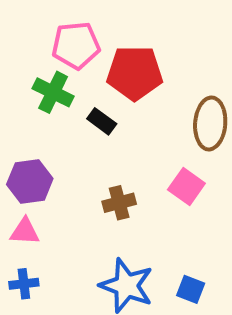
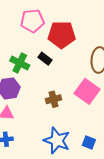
green cross: (53, 92) -> (20, 63), moved
pink square: (186, 187) -> (87, 91), size x1.4

